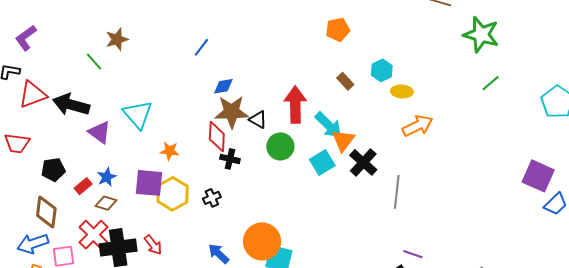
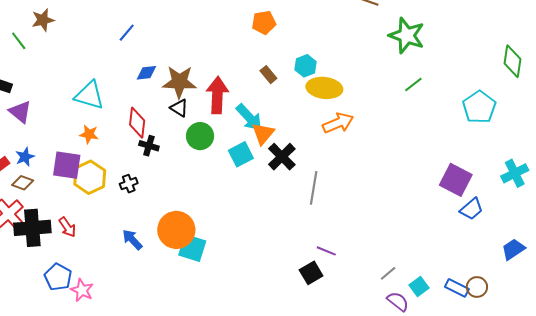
yellow ellipse: (402, 91) -> (324, 88), size x1.6
brown star: (232, 112) -> (179, 82), moved
cyan triangle: (138, 114) -> (89, 95), moved, turned -36

